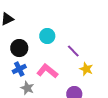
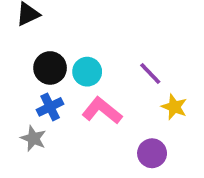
cyan circle: (47, 36) -> (87, 72), moved
gray star: (27, 88) -> (33, 138), moved

